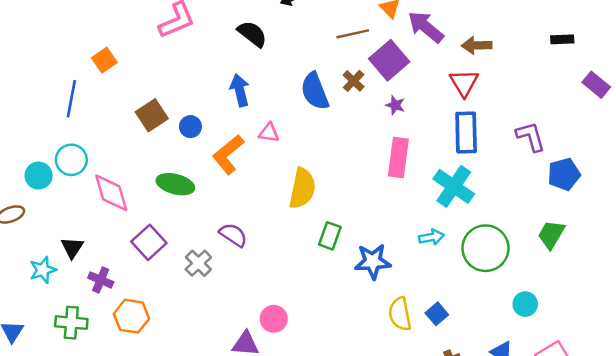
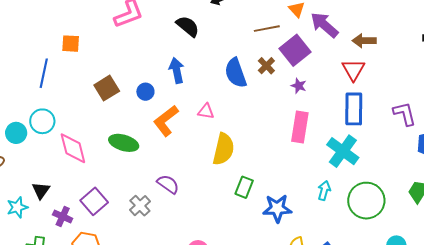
orange square: (104, 60) -> (71, 44), turned 36
blue circle: (190, 127) -> (145, 92), moved
pink triangle: (269, 133) -> (206, 111), moved
cyan arrow: (431, 237) -> (324, 191), turned -66
purple square: (149, 242) -> (94, 201), moved

